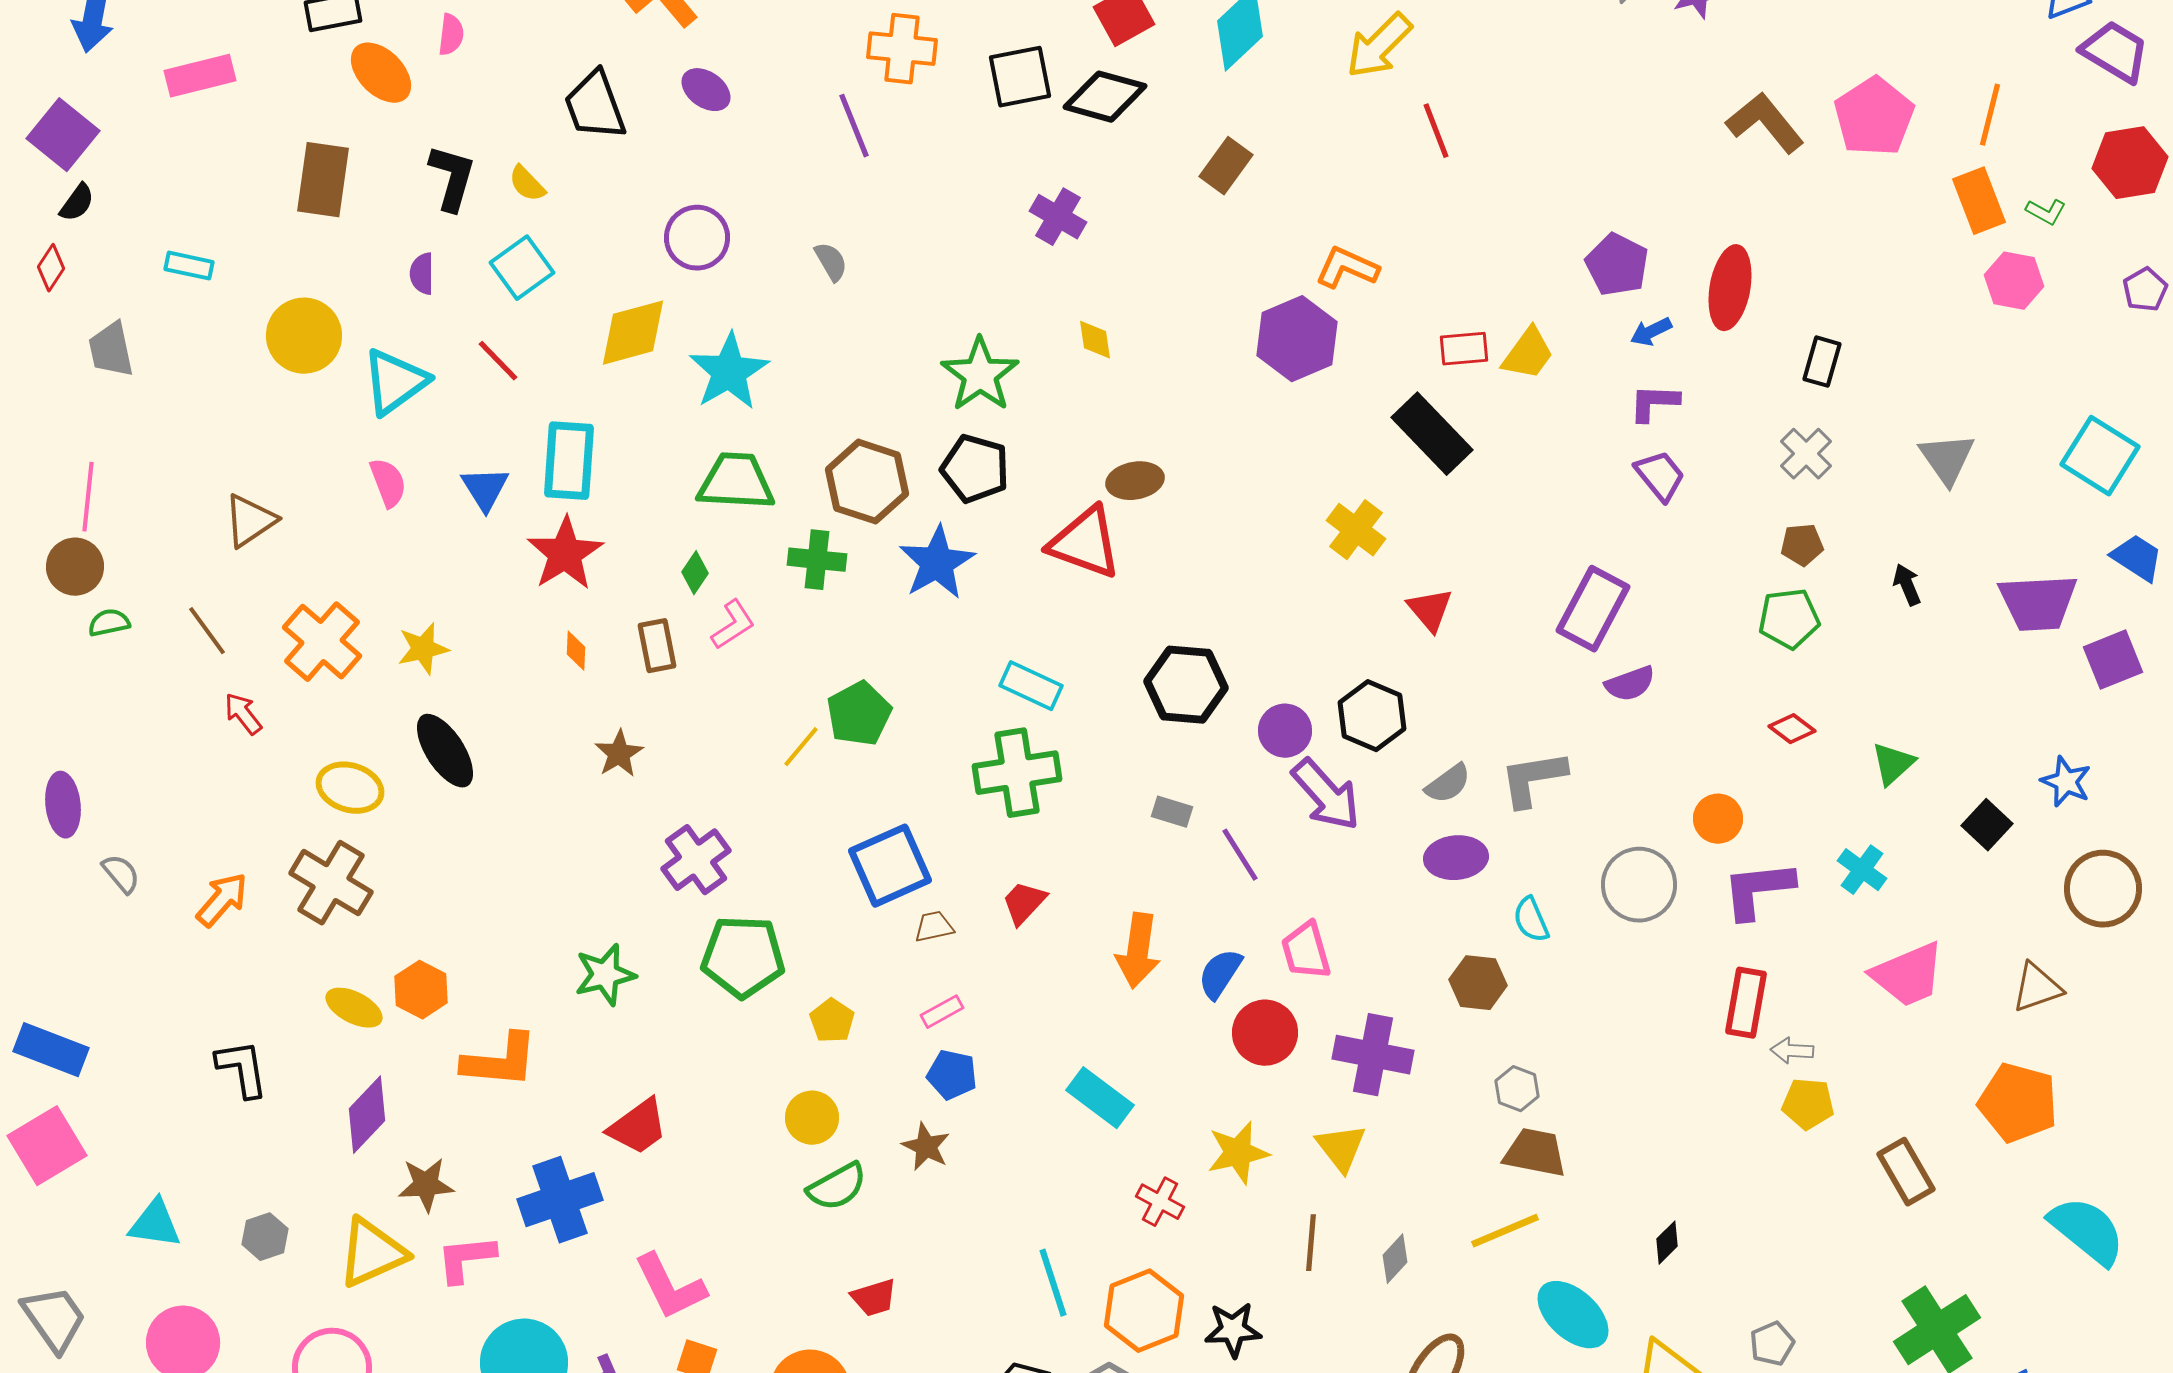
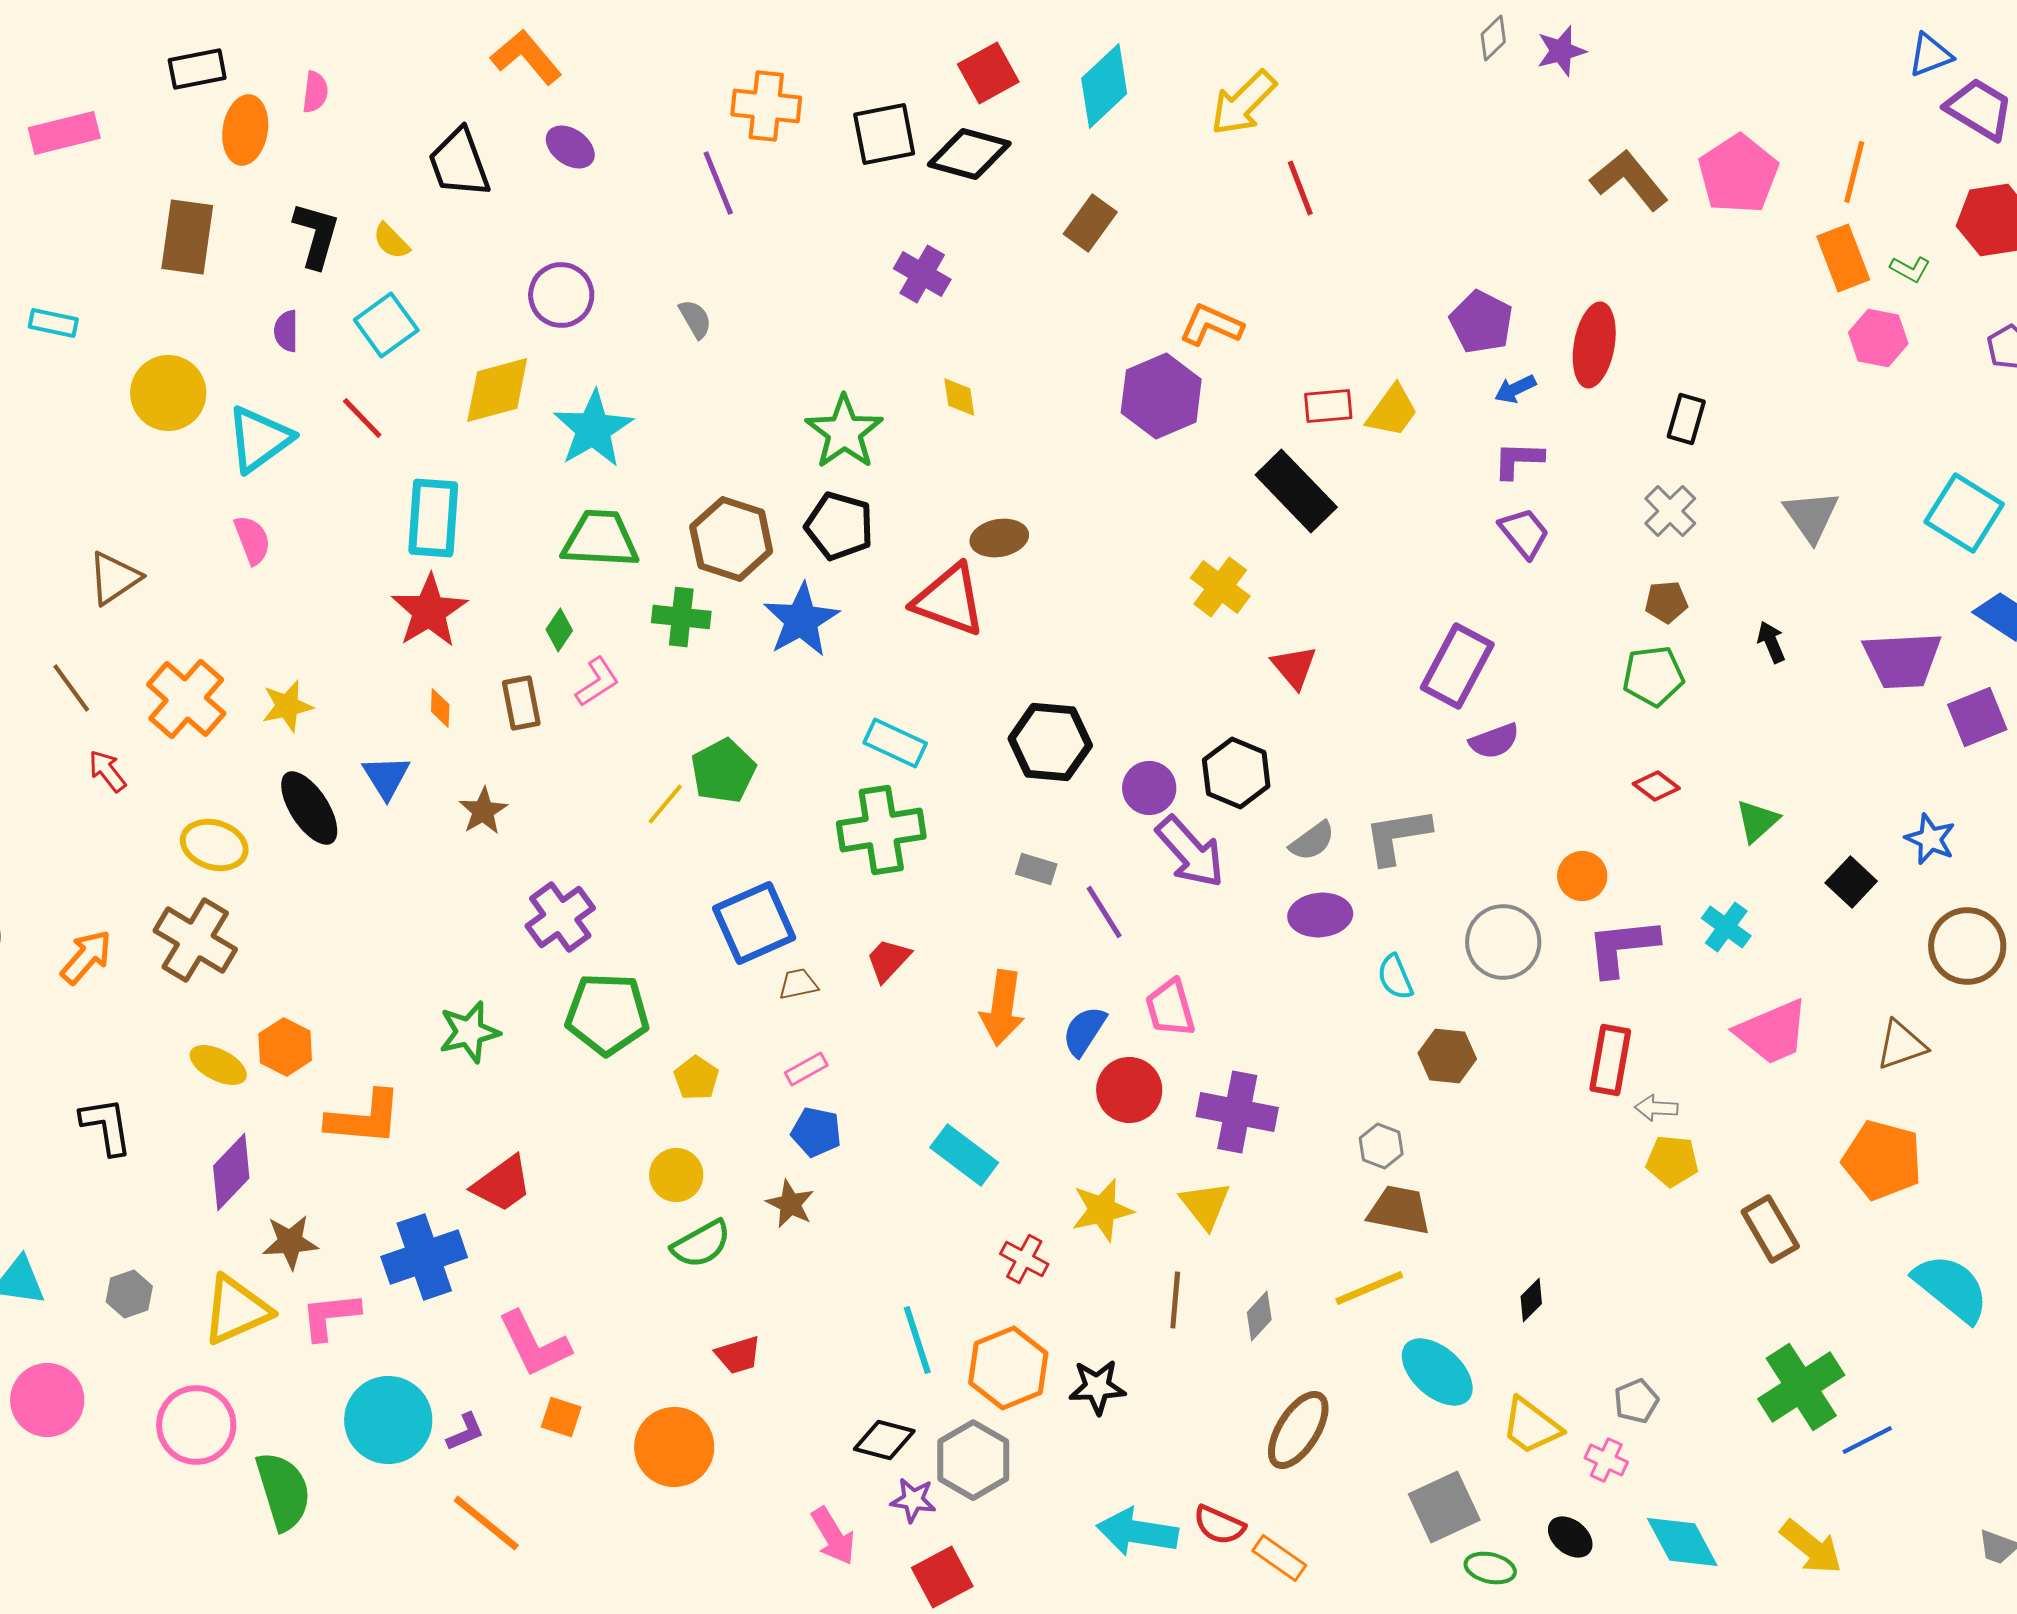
orange ellipse: (381, 73) -> (245, 130), turned 54
blue triangle: (485, 489) -> (386, 777), moved
brown hexagon: (1478, 983) -> (1447, 1056), moved

